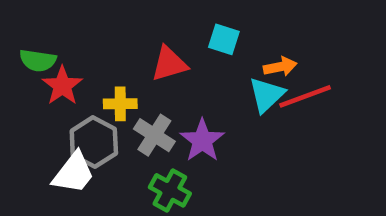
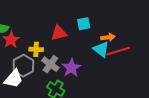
cyan square: (224, 39) -> (84, 24), turned -32
cyan triangle: (267, 95) -> (101, 49), turned -42

